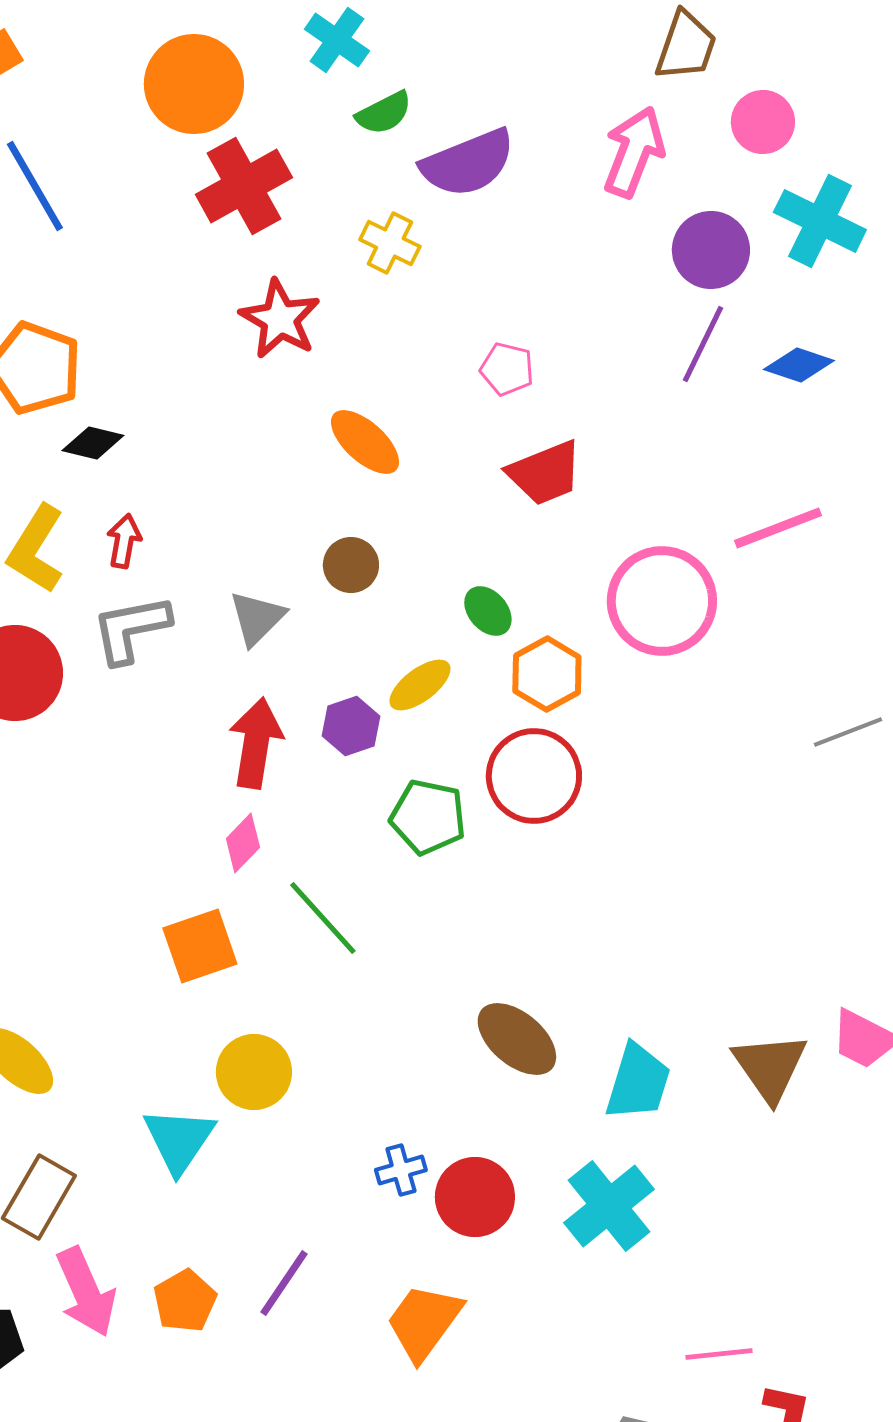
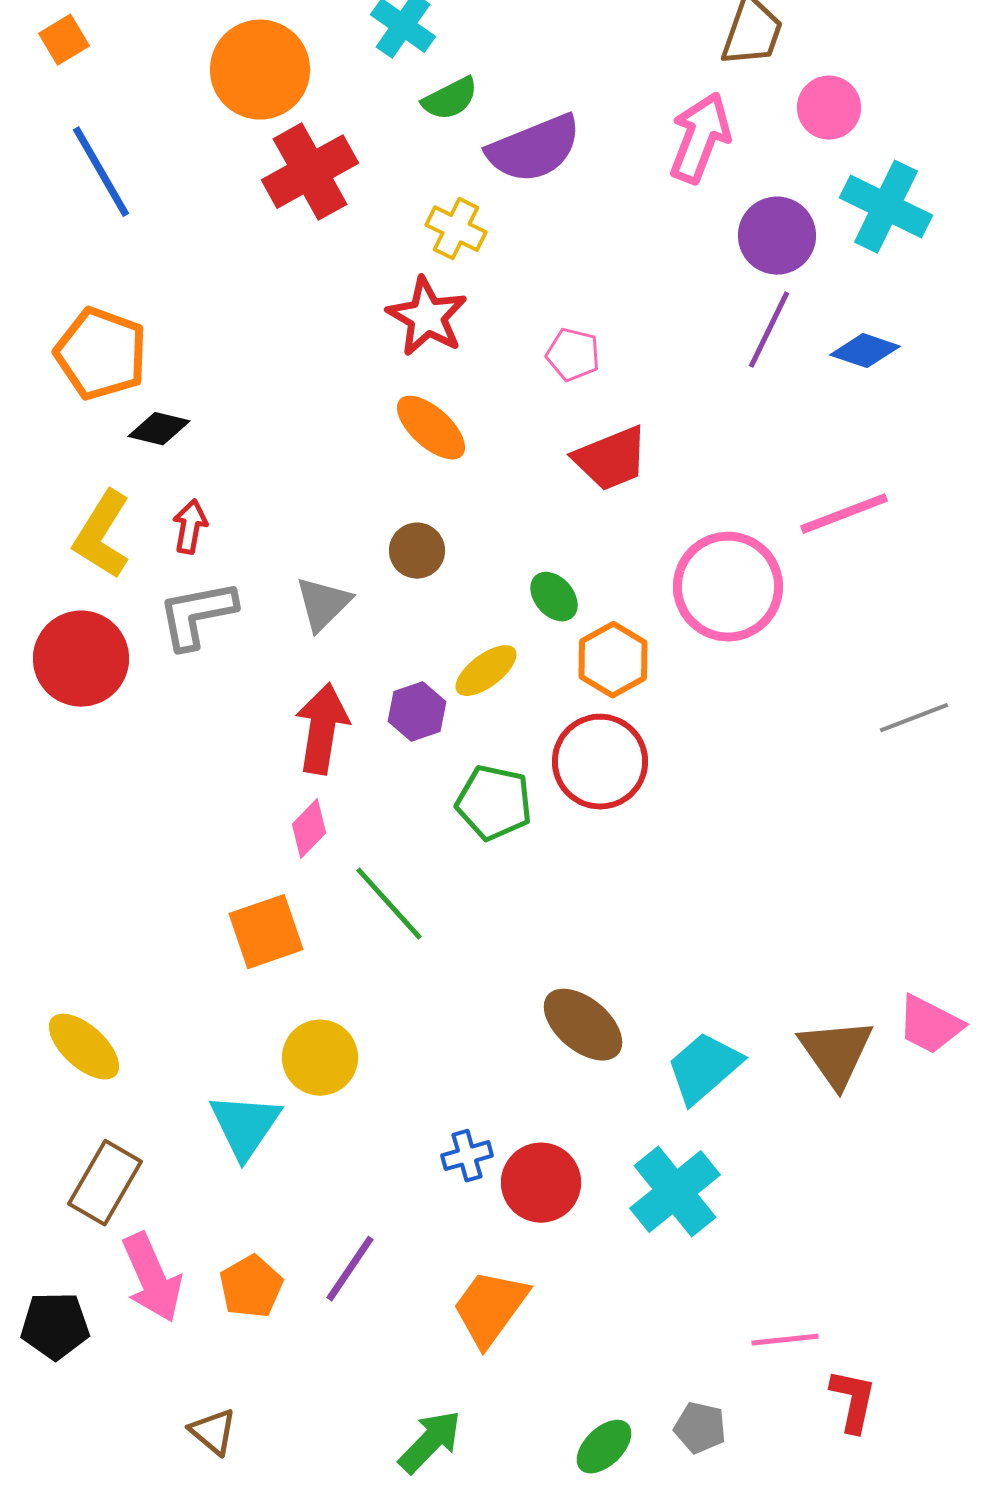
red star: (280, 319) -> (427, 317), moved
cyan trapezoid: (638, 1082) -> (704, 1068), turned -148

